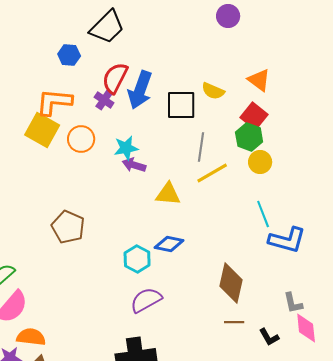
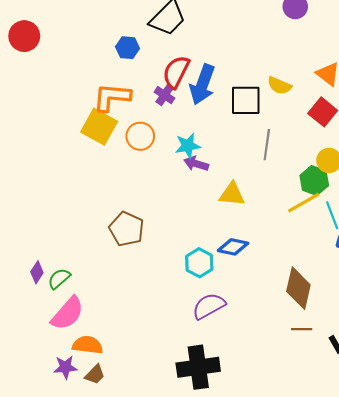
green hexagon: (249, 137) -> (314, 181), moved
yellow line: (212, 173) -> (304, 203), moved

